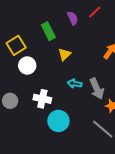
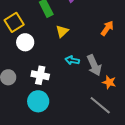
cyan circle: (58, 121) -> (38, 101), moved

